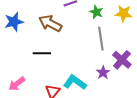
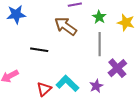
brown arrow: (50, 23) -> (66, 26), moved
purple star: (103, 73) -> (96, 86), moved

